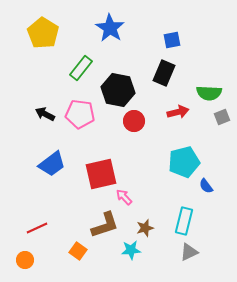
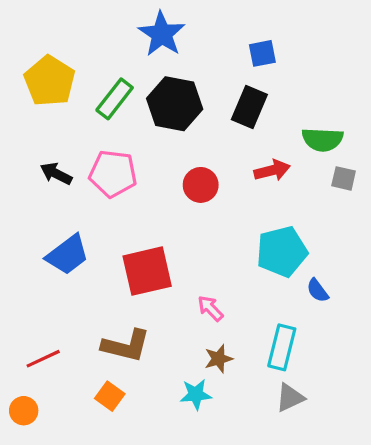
yellow pentagon: (43, 33) -> (50, 81), moved
black hexagon: (118, 90) -> (175, 104), moved
gray square: (222, 117) -> (344, 178), turned 35
pink arrow: (124, 197) -> (210, 308), moved
brown L-shape: (105, 225) -> (126, 346), moved, turned 32

